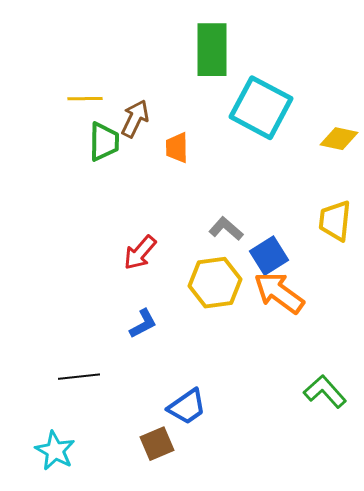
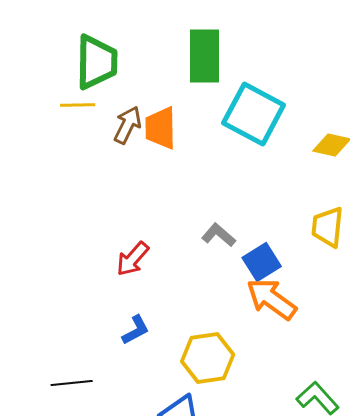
green trapezoid: (104, 142) -> (97, 62), moved, size x1.4
orange trapezoid: (177, 148) -> (161, 128), moved, size x1.4
yellow hexagon: (215, 283) -> (208, 358), moved

